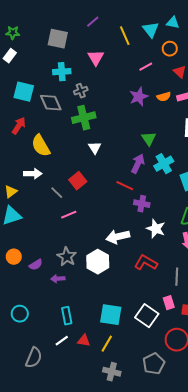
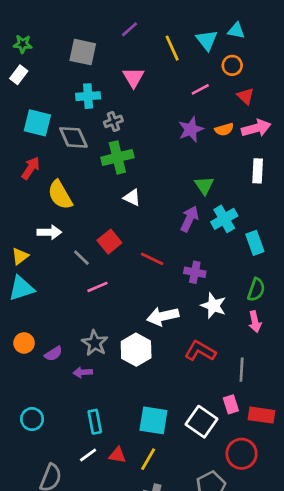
white triangle: (95, 148) -> (132, 198), turned -32
red line: (125, 186) -> (152, 259), moved

